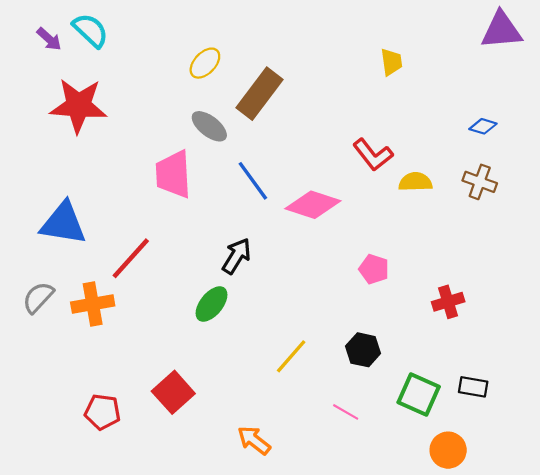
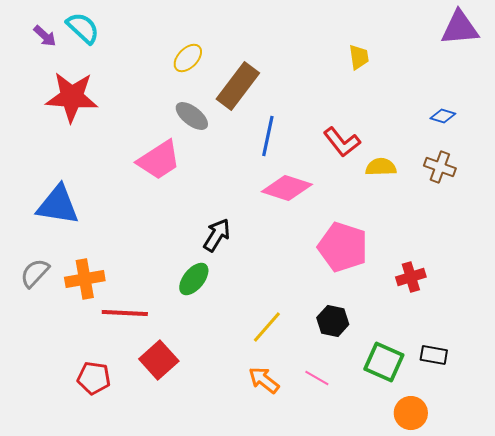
pink trapezoid: (173, 174) -> (159, 160), turned -120
blue line: (253, 181) -> (268, 136), moved, turned 48
red line: (131, 258) -> (125, 313), moved, turned 51
pink pentagon: (374, 269) -> (343, 247), size x1.8
orange arrow: (254, 440) -> (264, 380), moved

